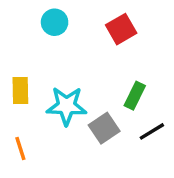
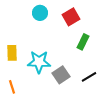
cyan circle: (55, 22) -> (40, 13), moved
green rectangle: (135, 96) -> (83, 42), moved

